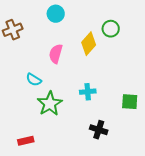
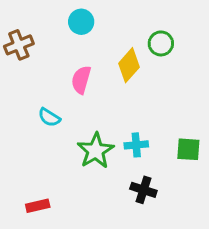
cyan cross: (88, 92) -> (136, 145), moved
green star: (50, 104) -> (96, 151), moved

